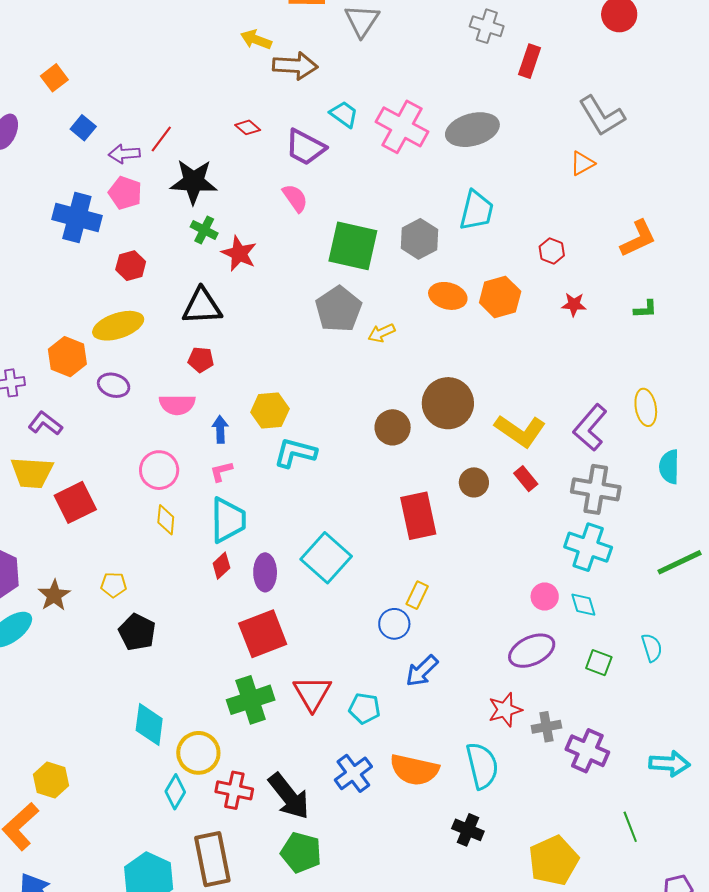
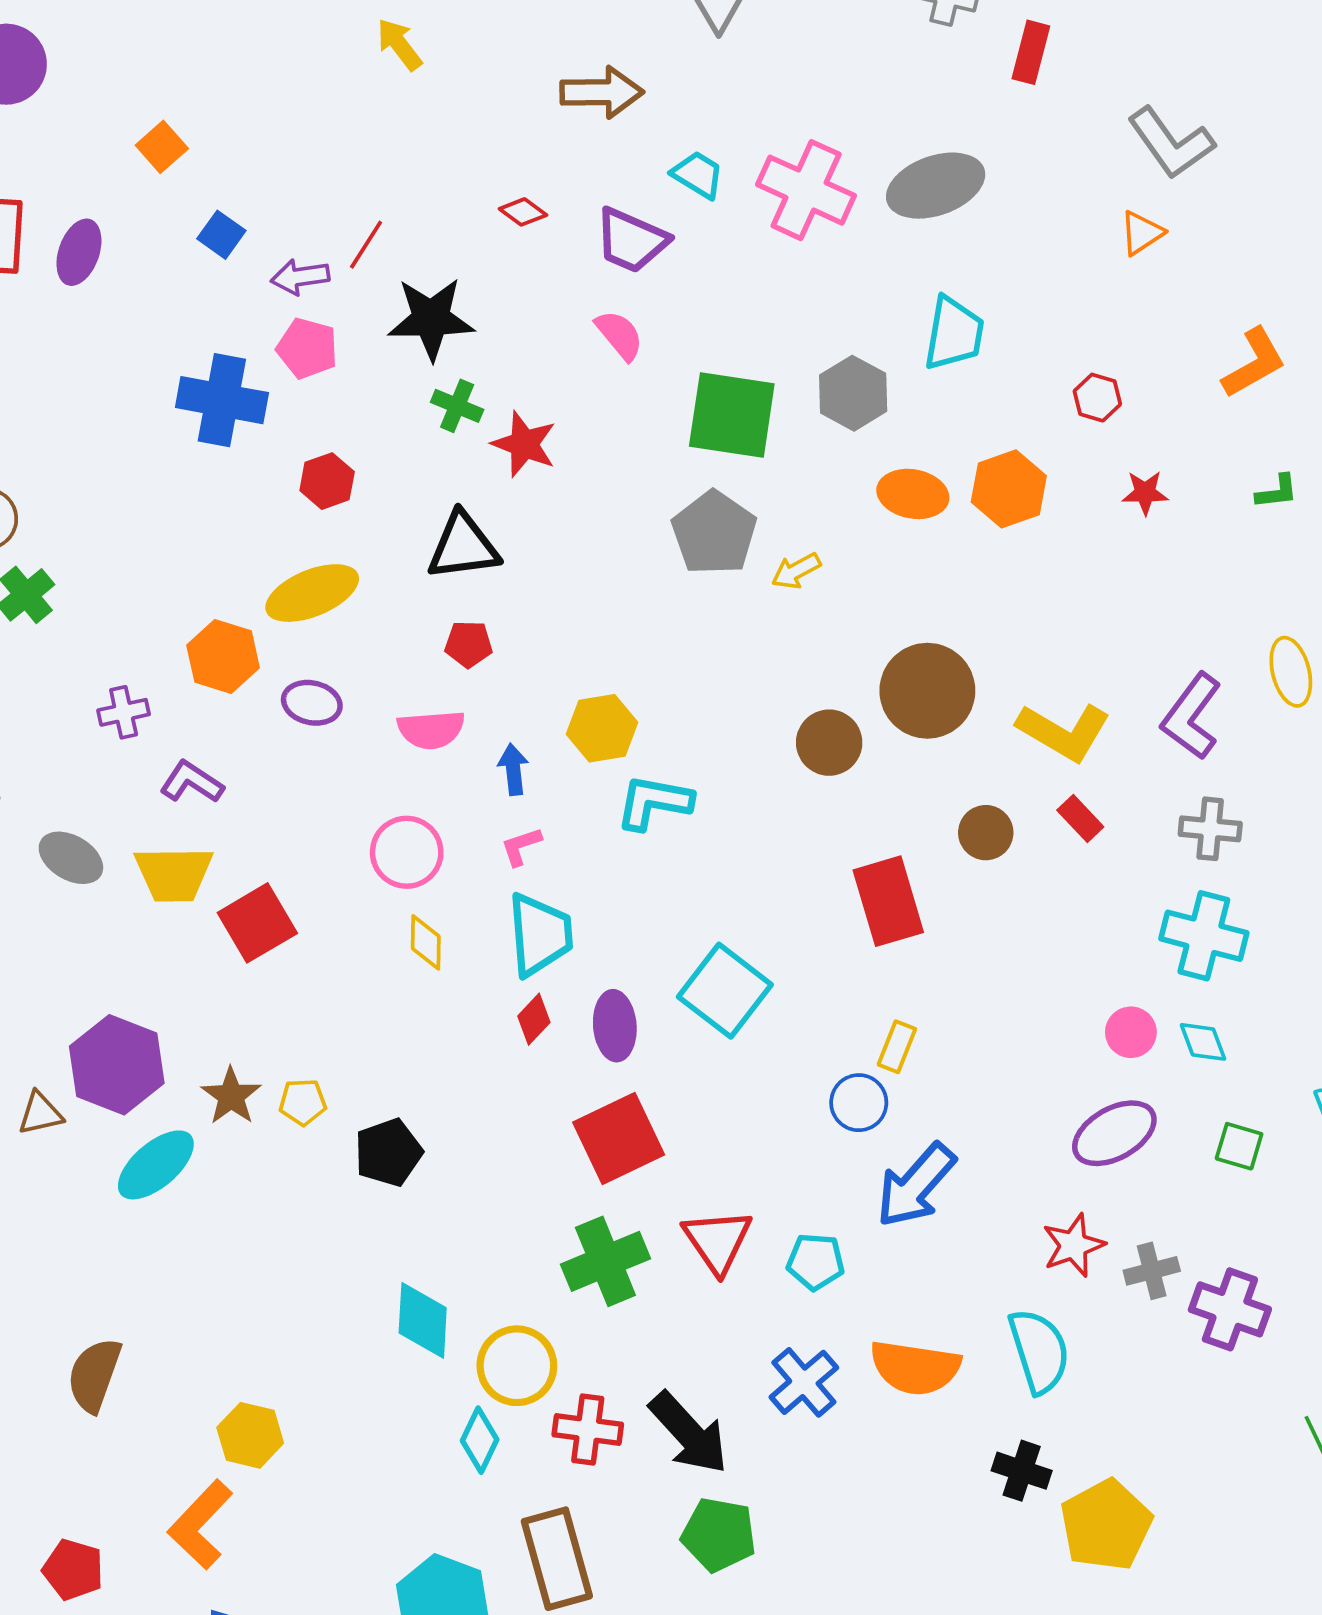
yellow arrow: (256, 40) -> (399, 44), moved, turned 36
gray cross: (596, 489) -> (1210, 829), size x0.7
yellow pentagon: (114, 585) -> (303, 1102), moved
black pentagon: (137, 632) -> (388, 1153), turned 30
blue arrow: (422, 671) -> (916, 1185), size x1.4
yellow pentagon: (553, 861) -> (1106, 1525), moved

